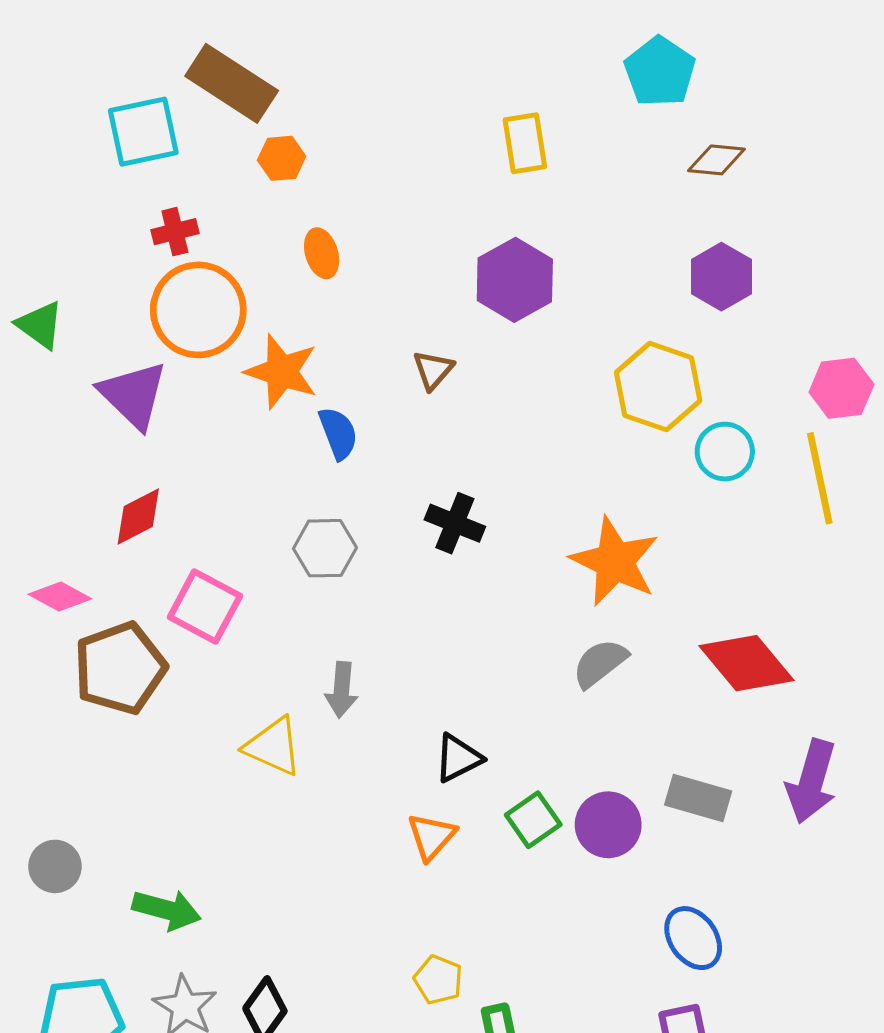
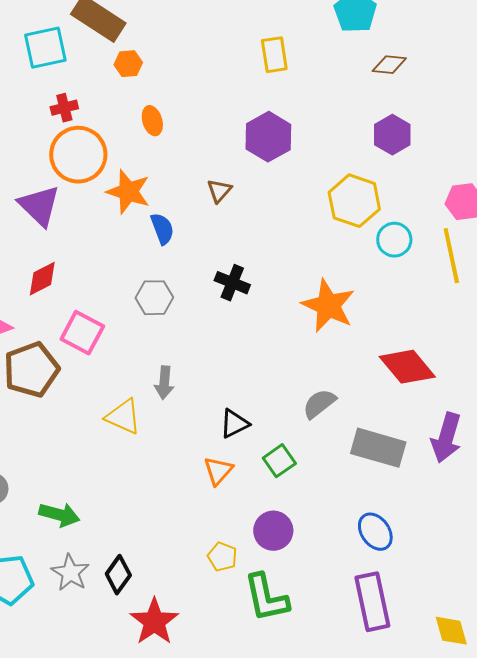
gray semicircle: (600, 663) -> (319, 404), moved
gray rectangle: (698, 798) -> (378, 448), size x1.4
purple circle: (608, 825) -> (273, 531), moved

